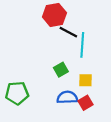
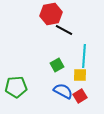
cyan line: (82, 45) -> (84, 56), moved
blue semicircle: (67, 97) -> (63, 91), turned 30

